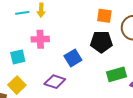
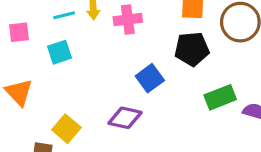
pink cross: (40, 39) -> (128, 19), moved
cyan square: (18, 57) -> (60, 52), moved

